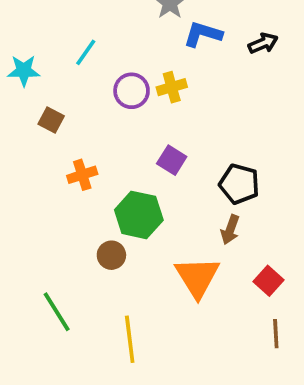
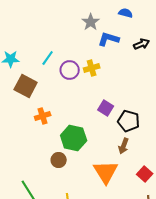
cyan line: (86, 52) -> (48, 58), moved
brown square: (51, 120) -> (26, 86), size x1.6
purple square: (172, 160) -> (106, 108), moved

